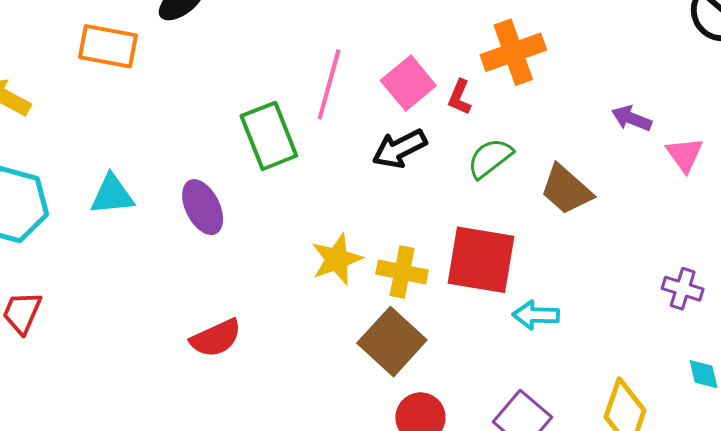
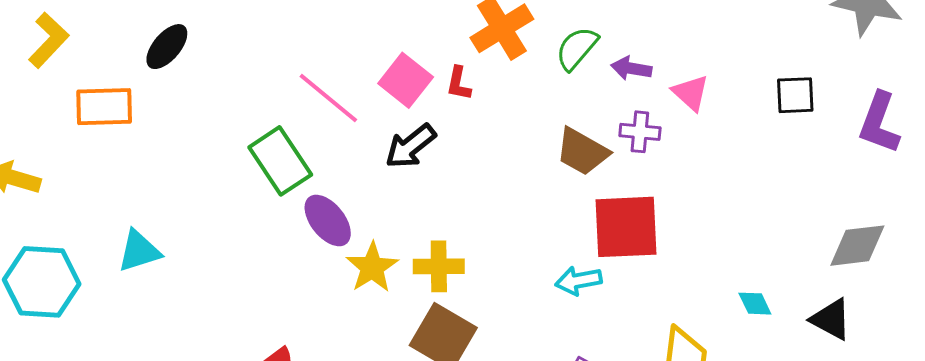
pink line: (329, 84) -> (328, 98), turned -54
green semicircle: (490, 158) -> (577, 48), moved
purple ellipse: (203, 207) -> (328, 220), moved
red square: (481, 260) -> (626, 227), moved
purple cross: (683, 289) -> (640, 132), moved

